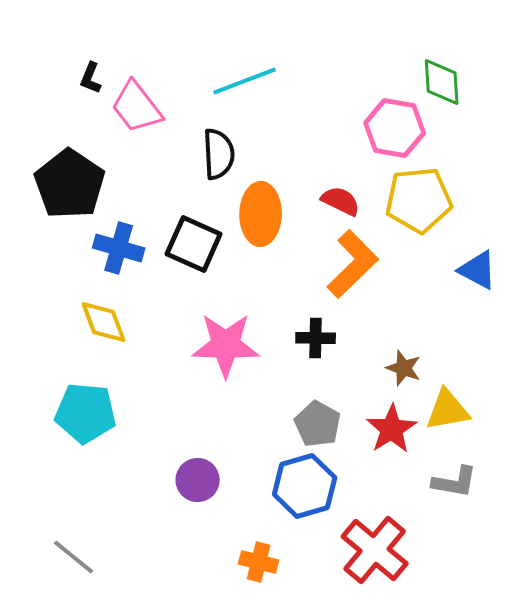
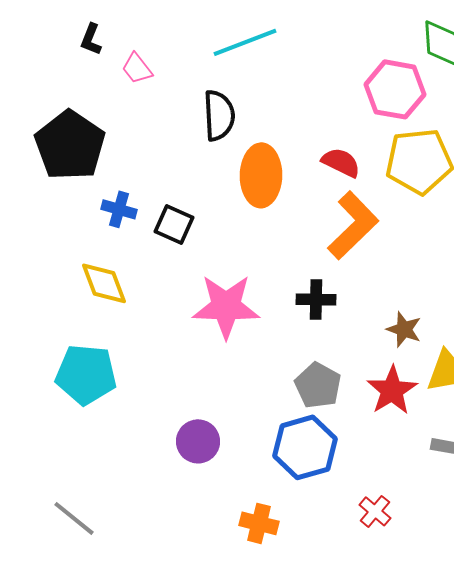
pink trapezoid: (137, 107) -> (137, 68), size x0.6
black square: (194, 244) -> (174, 224), moved, size x0.7
blue cross: (119, 248) -> (119, 209), size x0.7
red cross: (375, 550) -> (375, 511), size x0.5

